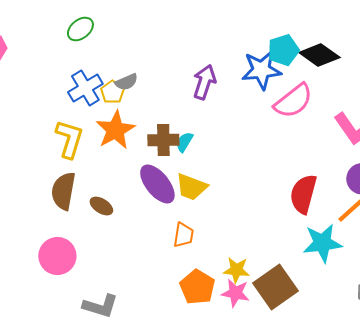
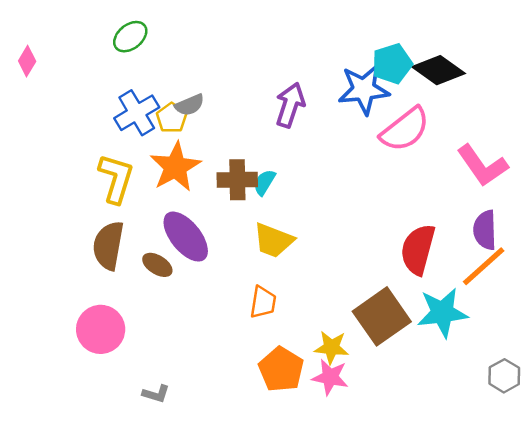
purple ellipse: (157, 184) -> (186, 237), moved
brown square: (275, 287) -> (382, 316), moved
gray L-shape: (100, 306) -> (156, 394), size x0.6

